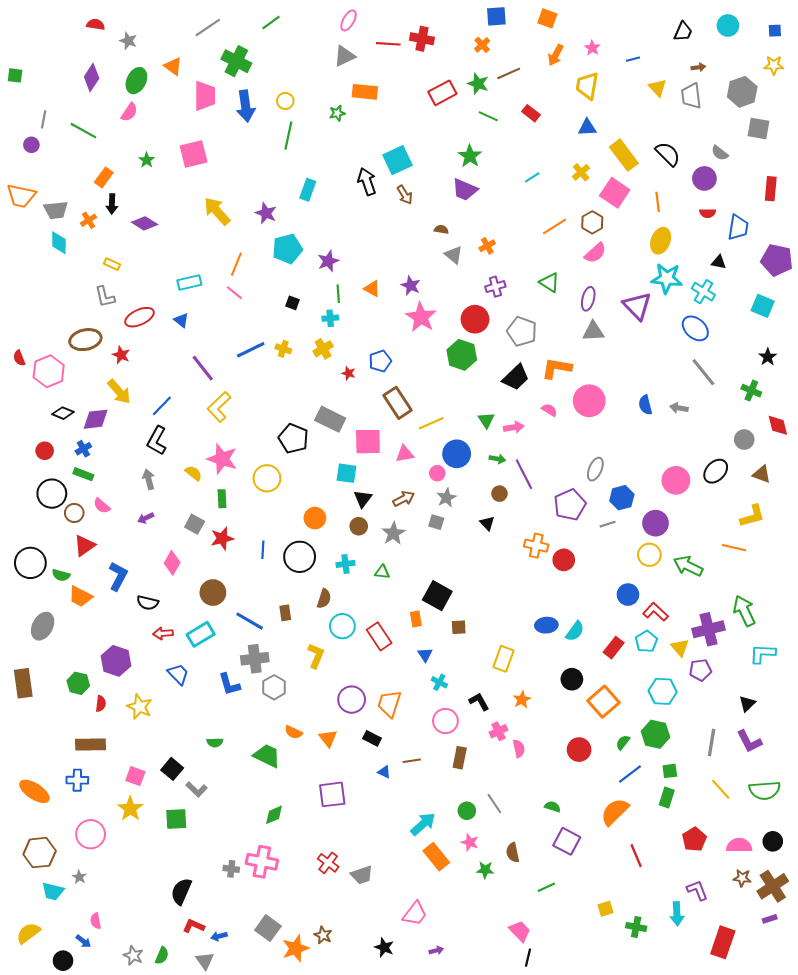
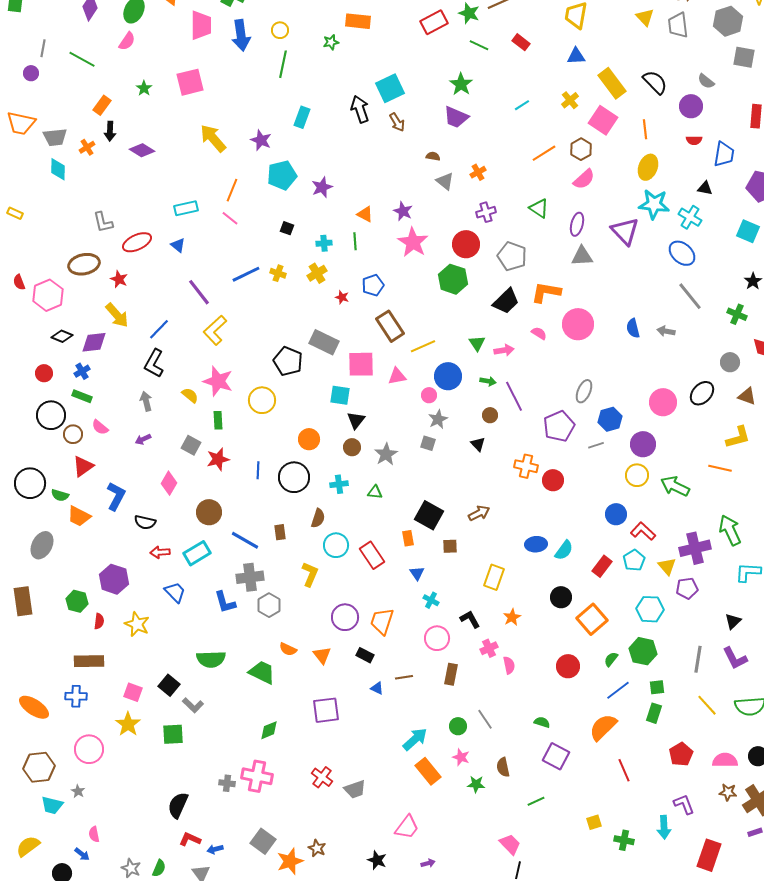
yellow rectangle: (112, 264) -> (15, 213), moved
green line: (338, 294) -> (355, 241), moved
brown arrow: (404, 499) -> (479, 513), moved
green semicircle: (215, 742) -> (211, 659), size x1.8

